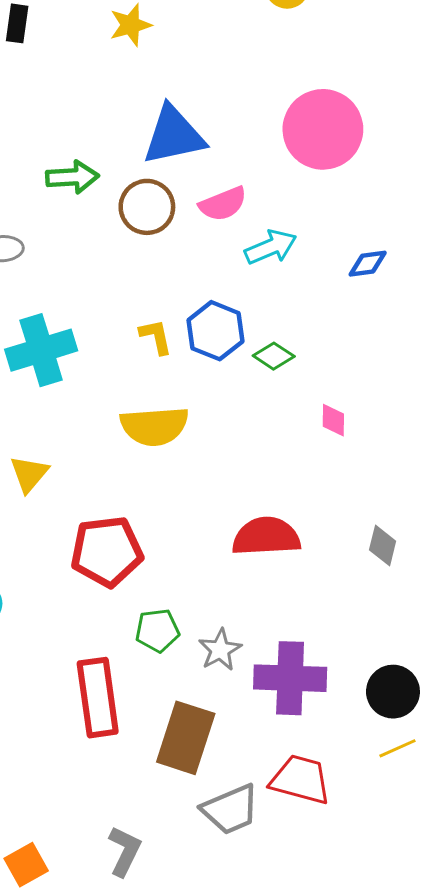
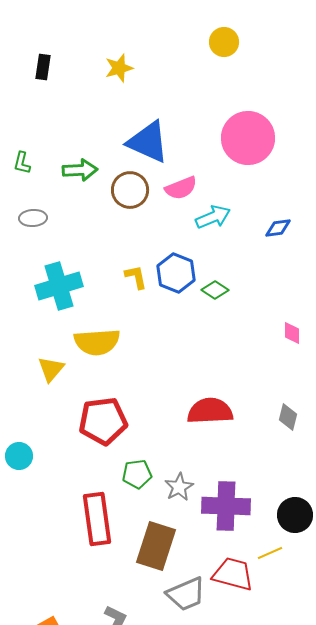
blue triangle: (174, 135) -> (148, 142), turned 36
pink diamond: (333, 420) -> (292, 333), moved
yellow semicircle: (154, 426) -> (97, 342), moved
yellow line: (397, 748) -> (270, 553), moved

